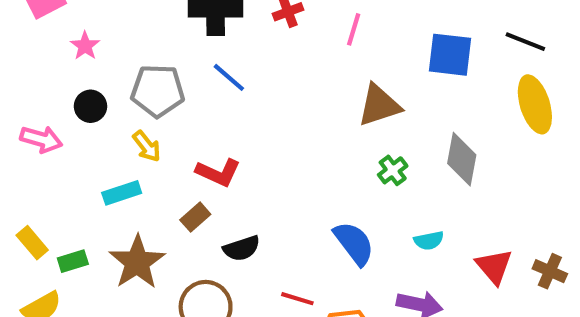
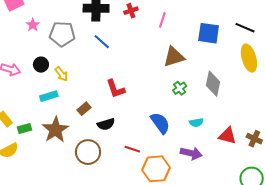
gray pentagon: (158, 91) -> (62, 34), moved
black circle: (90, 106) -> (41, 65), moved
red L-shape: (218, 172) -> (115, 89), moved, turned 45
red triangle: (494, 266) -> (227, 136), turned -36

